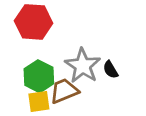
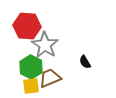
gray star: (83, 66) -> (45, 45), moved

